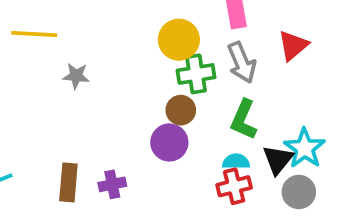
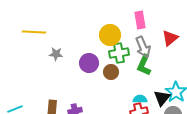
green L-shape: (244, 120) -> (144, 65), moved
purple circle: (169, 142) -> (89, 63), moved

